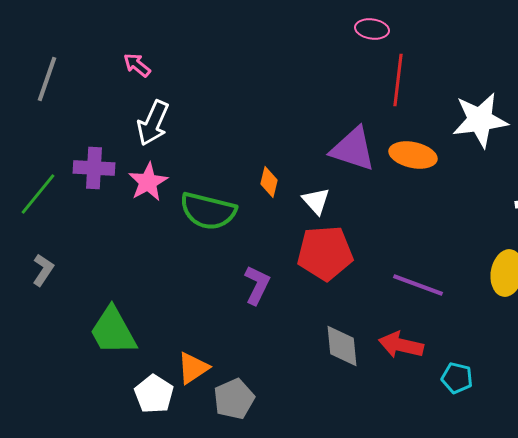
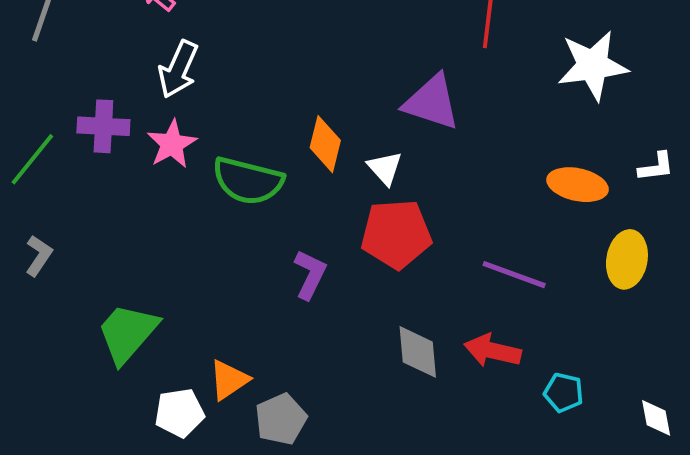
orange ellipse: (413, 155) -> (578, 185), moved
orange diamond: (269, 182) -> (325, 144), size x1.4
green trapezoid: (113, 331) -> (127, 333), turned 70
white pentagon: (154, 394) -> (179, 413), turned 30

